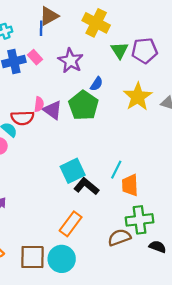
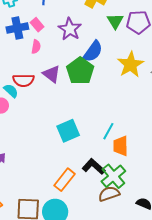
blue semicircle: (97, 84) -> (93, 51), size x1.6
pink semicircle: (39, 104) -> (36, 47), moved
black L-shape: (86, 186) -> (94, 166), moved
green cross: (140, 220) -> (113, 176), moved, turned -35

